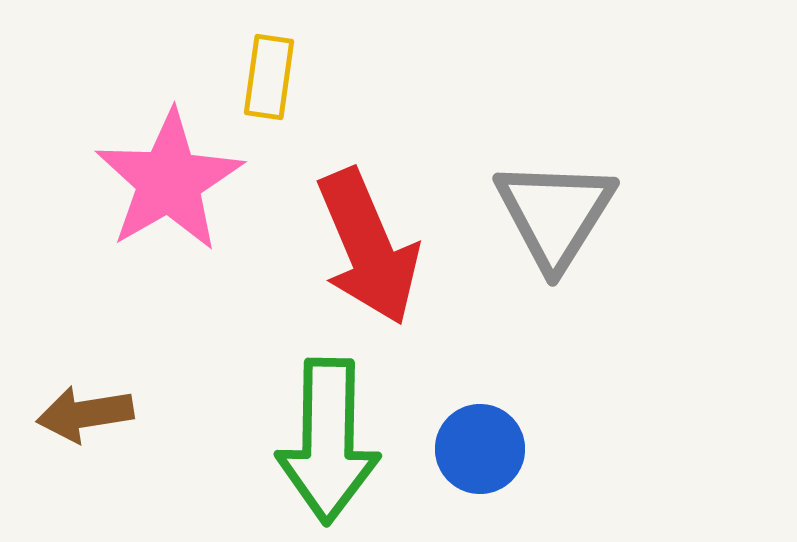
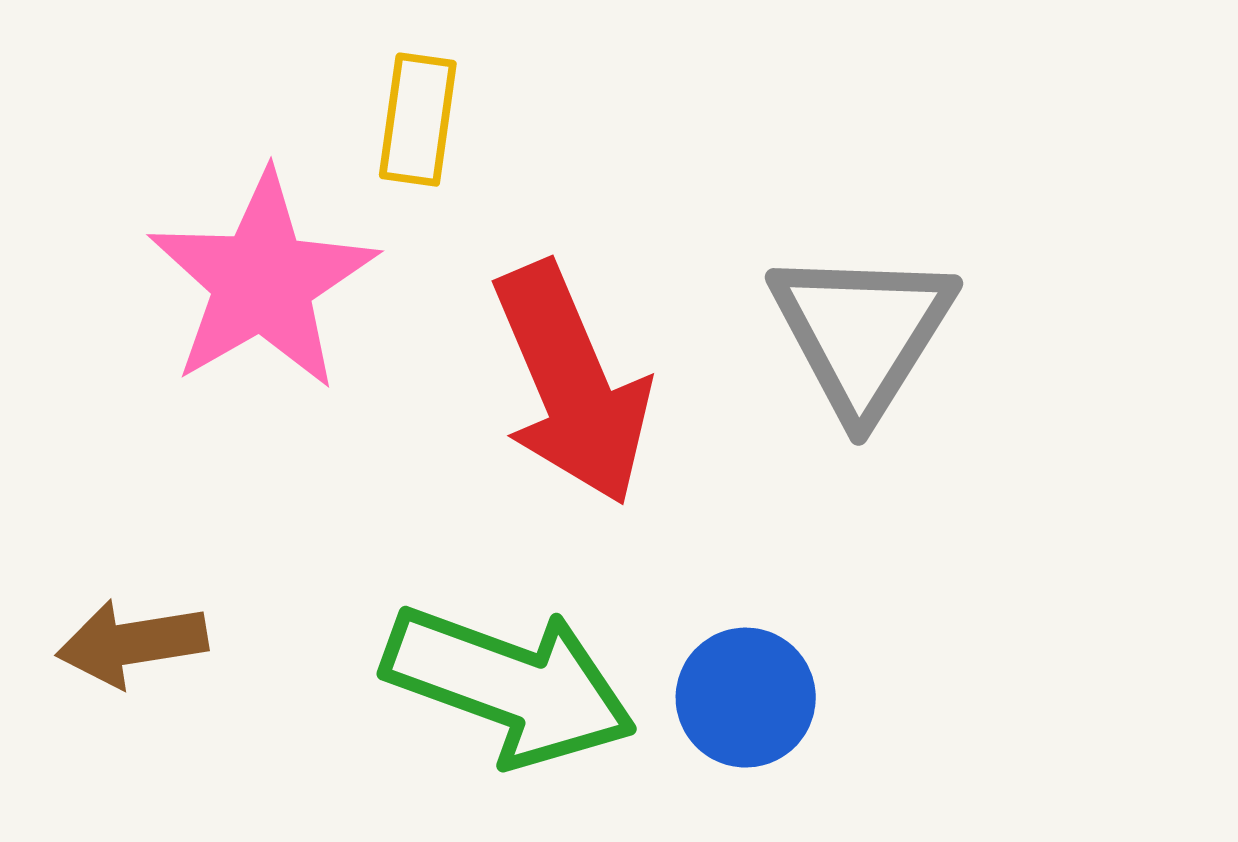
green arrow: (328, 441) -> (509, 685), turned -71

